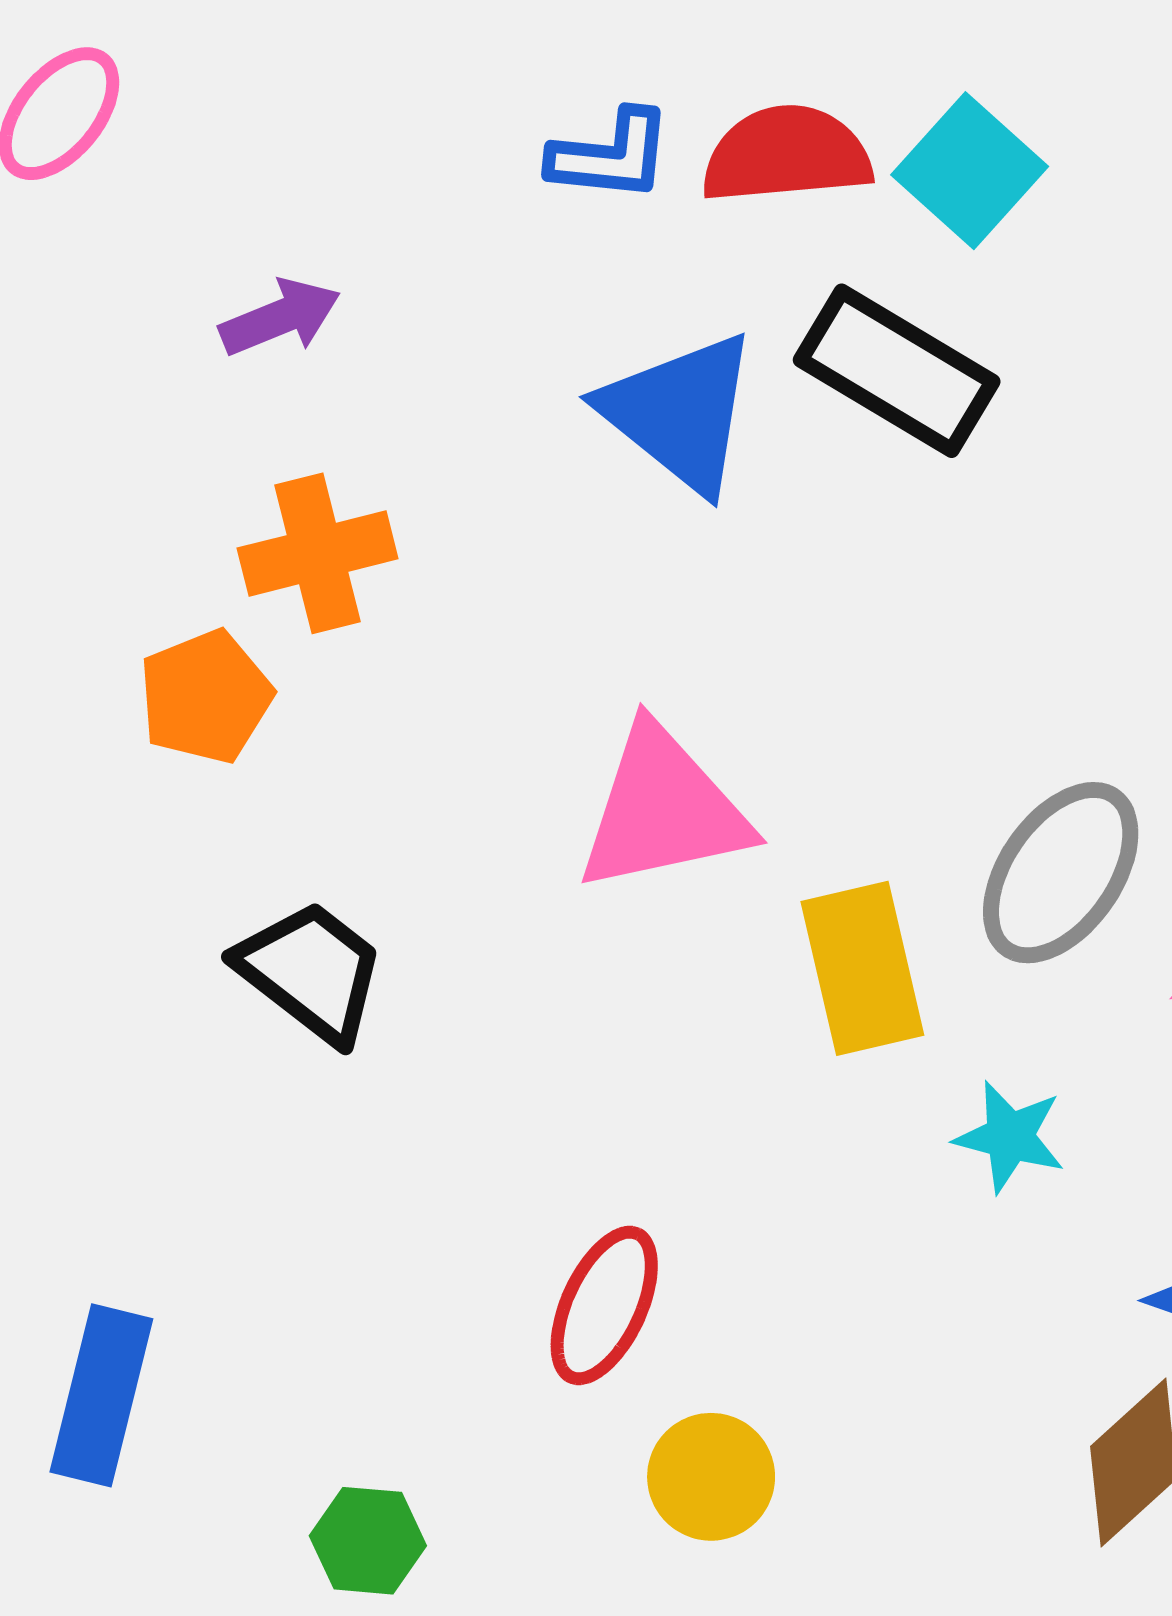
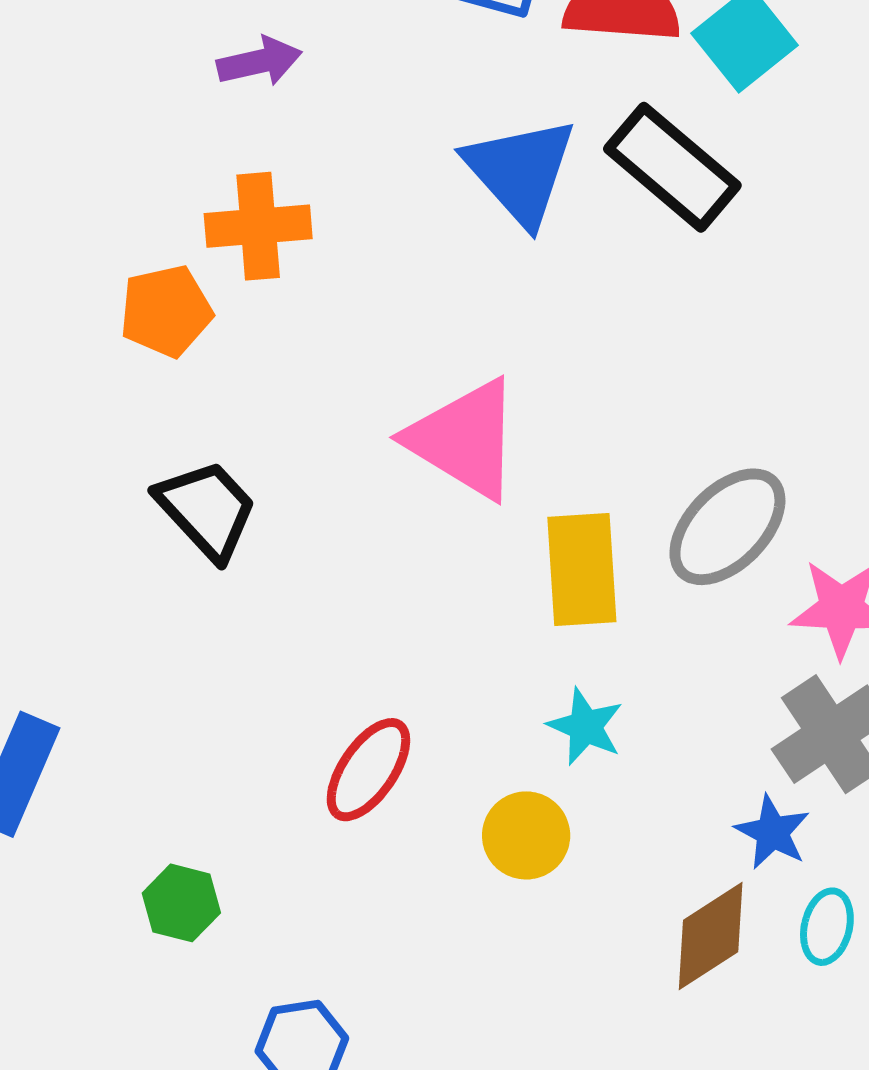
pink triangle: (663, 809) -> (464, 439), turned 34
cyan star: (1010, 1137) -> (585, 726), moved
yellow circle: (711, 1477) -> (526, 835), moved

